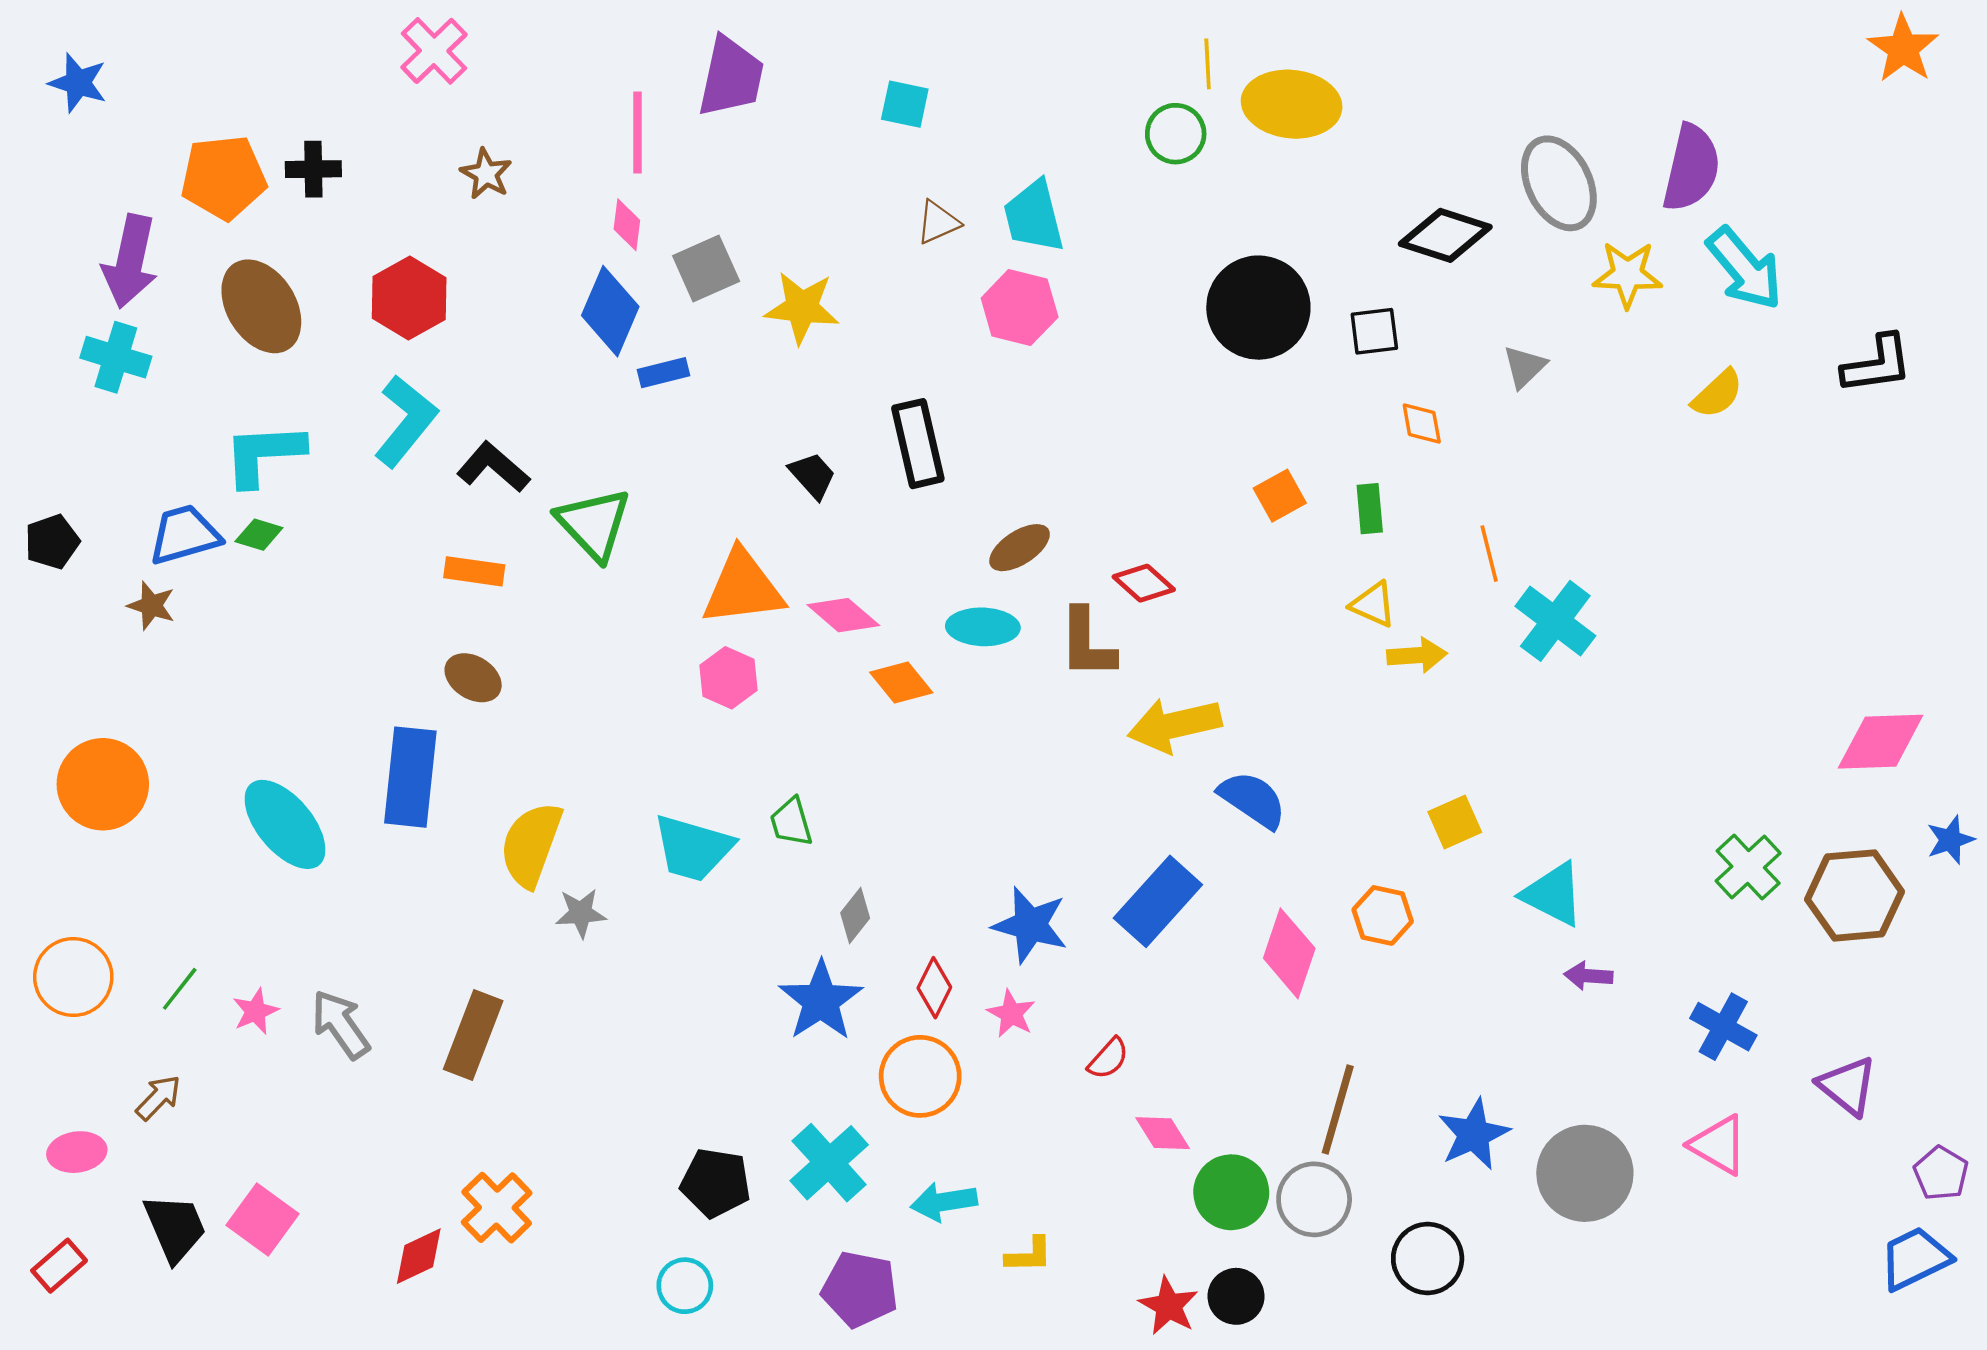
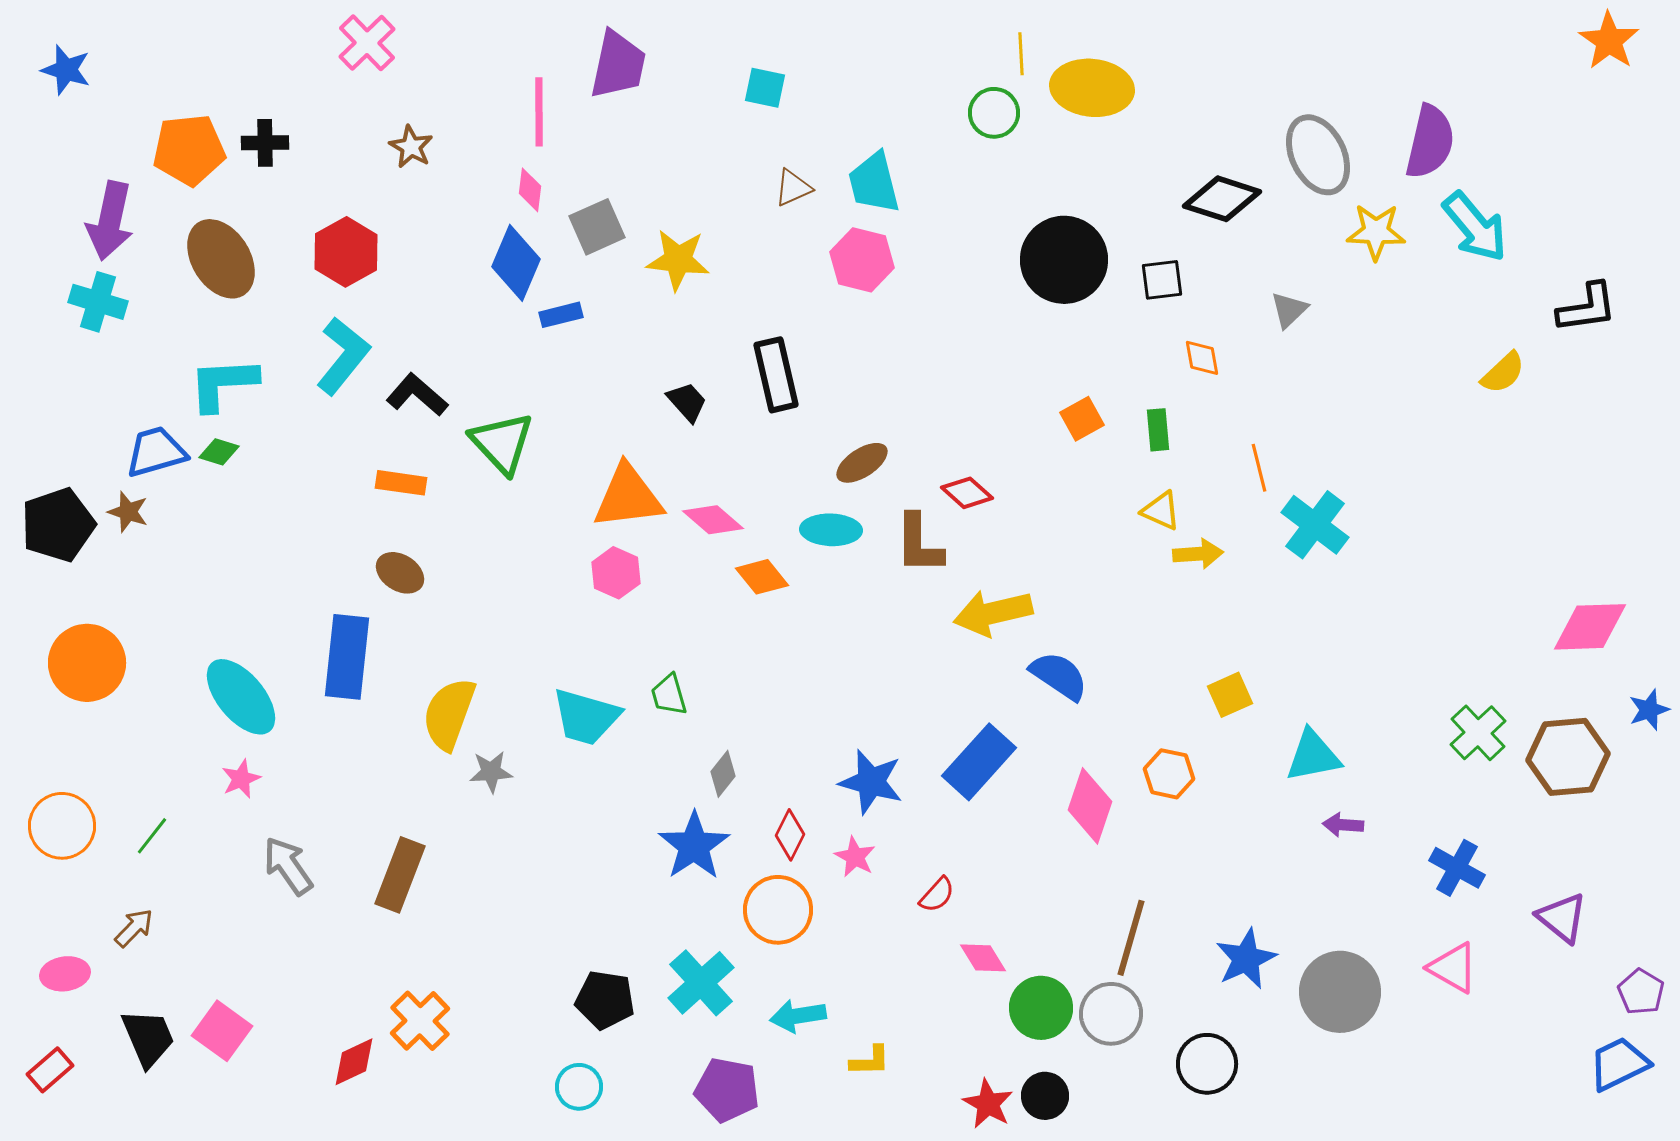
yellow semicircle: (1717, 394) -> (1503, 373), moved
black pentagon: (52, 542) -> (58, 525), moved, size x1.6
cyan triangle: (1553, 894) -> (1313, 756), turned -38
pink star: (255, 1011) -> (241, 779), moved

